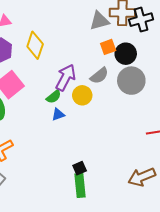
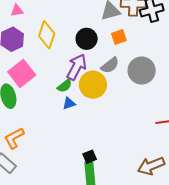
black circle: (126, 54) -> (87, 39), moved
yellow circle: (82, 95) -> (93, 85), size x1.4

